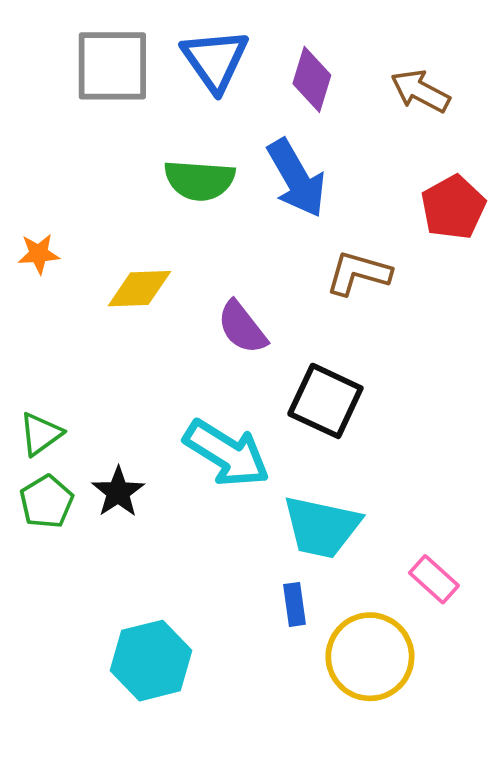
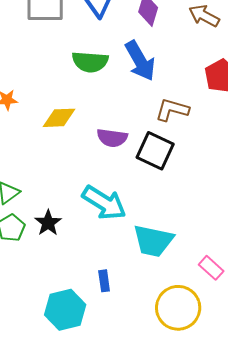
purple semicircle: (242, 327) -> (112, 138), turned -44
black square: (325, 401) -> (155, 151), moved
blue rectangle: (294, 604) -> (104, 281), moved

